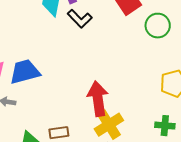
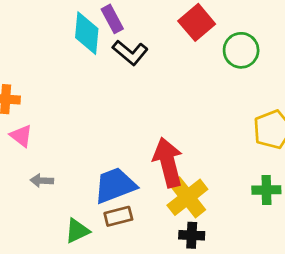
blue trapezoid: (25, 72) -> (115, 185), moved

